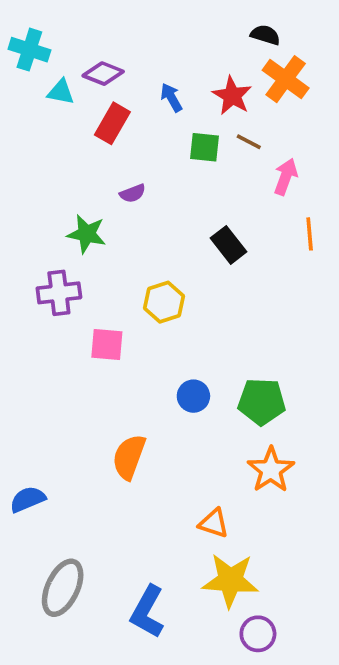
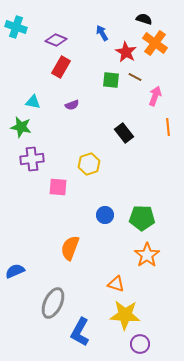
cyan triangle: (61, 92) -> (33, 102), moved
blue arrow: (171, 98) -> (102, 33), moved
green star: (87, 234) -> (21, 127), moved
gray ellipse: (63, 588) -> (53, 303), moved

